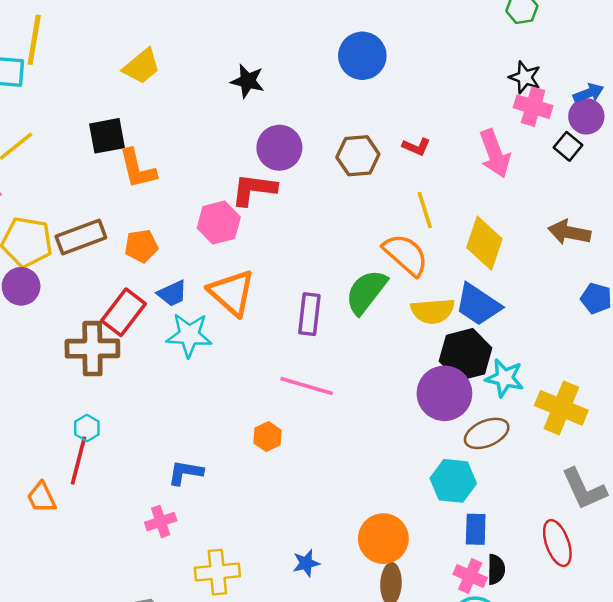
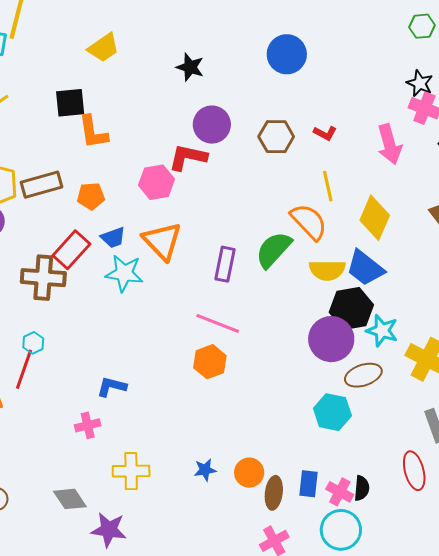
orange hexagon: (267, 437) -> (210, 362), moved, size x1.4
blue rectangle: (476, 529) -> (309, 484), moved
orange circle: (383, 539) -> (249, 473), moved, size x0.7

